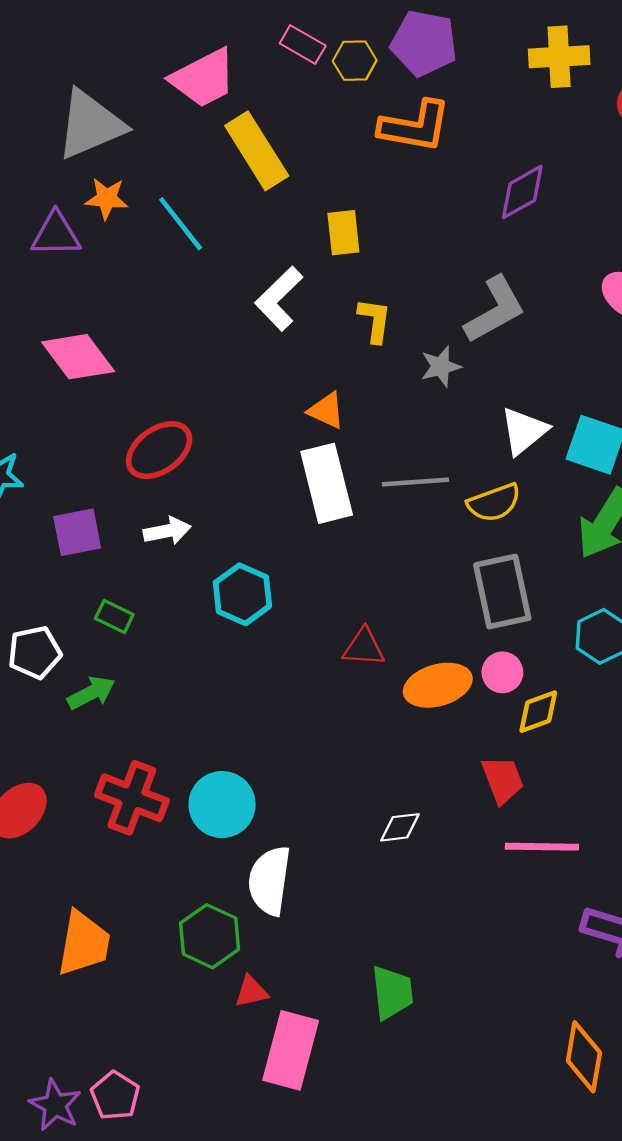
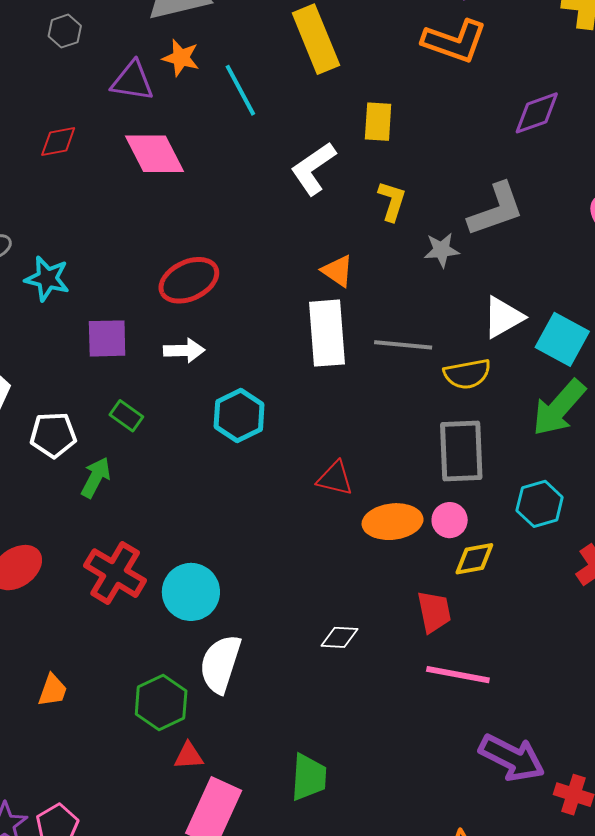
pink diamond: (78, 357) -> (155, 154), moved
green arrow: (91, 693) -> (96, 477), turned -45
orange trapezoid: (84, 943) -> (53, 690), size x0.6

